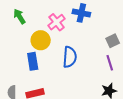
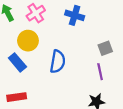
pink cross: (56, 22) -> (36, 13), moved
blue rectangle: (33, 61) -> (17, 62), turned -36

